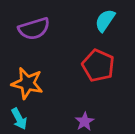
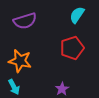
red pentagon: (98, 66) -> (72, 48), turned 30

